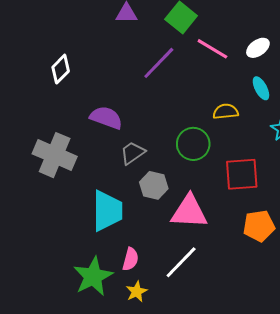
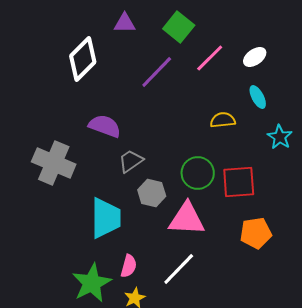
pink line: (212, 49) -> (210, 58), turned -76
white diamond: (61, 69) -> (83, 59), moved, size x1.5
green circle: (193, 144) -> (198, 173), moved

